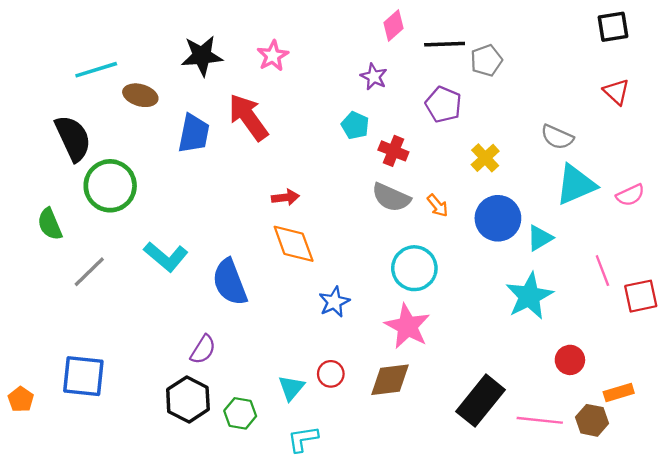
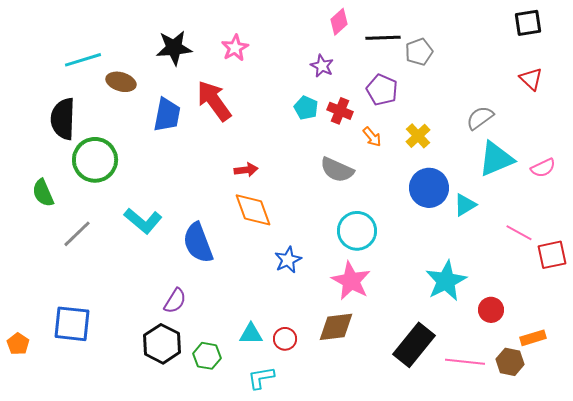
gray semicircle: (557, 137) -> (480, 118), turned 120
black semicircle: (73, 138) -> (63, 119), turned -153
red cross: (393, 151) -> (340, 111), moved
orange arrow: (438, 206) -> (372, 137), moved
pink line: (602, 271) -> (519, 233), turned -40
cyan star: (529, 296) -> (446, 281), moved
red circle: (331, 374) -> (285, 339), moved
cyan triangle: (291, 388) -> (251, 334), turned 50

